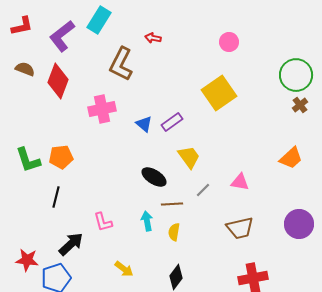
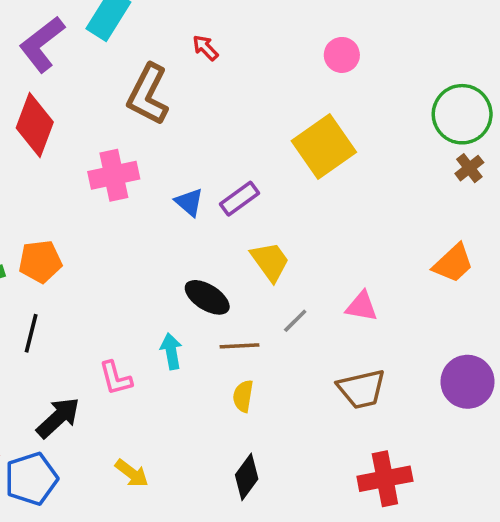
red arrow: (153, 38) -> (205, 48), turned 35
cyan arrow: (147, 221) -> (171, 351), moved
yellow arrow: (124, 269) -> (132, 473), moved

